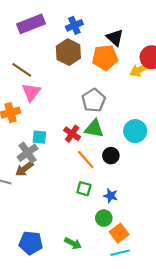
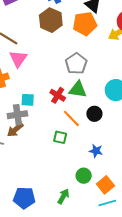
gray cross: (28, 153) -> (17, 115), turned 30
green square: (84, 189) -> (60, 137), moved
green circle: (104, 218) -> (84, 176), moved
green arrow: (73, 243) -> (63, 196), turned -84

